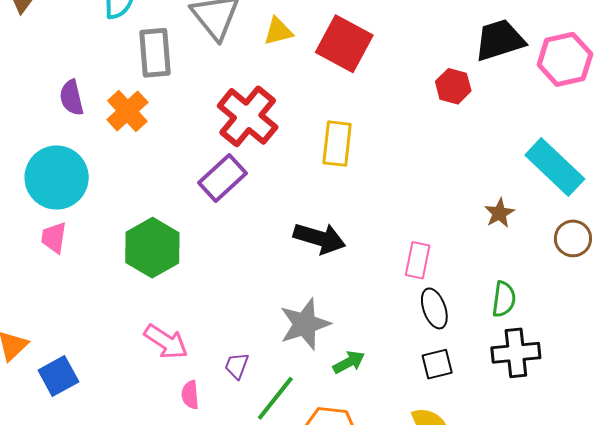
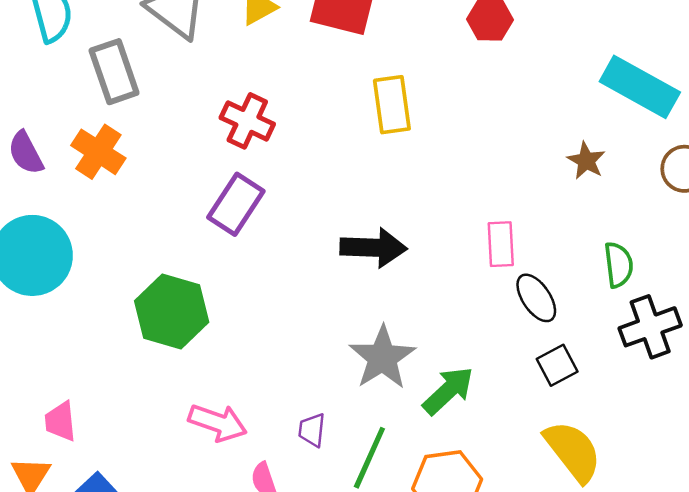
red cross: (248, 116) -> (247, 121), size x0.7
yellow rectangle: (337, 144) -> (392, 105), moved
pink trapezoid: (54, 238) -> (60, 421), moved
green arrow: (349, 362) -> (448, 391), size x1.4

